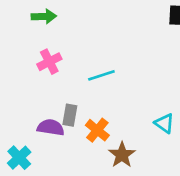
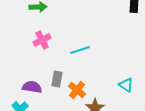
purple semicircle: (51, 127) -> (32, 87), moved

